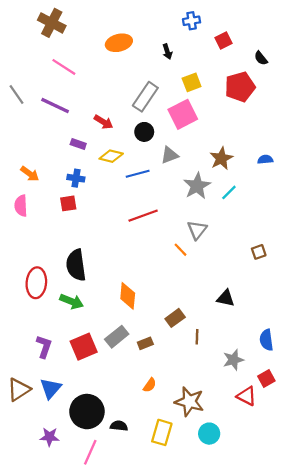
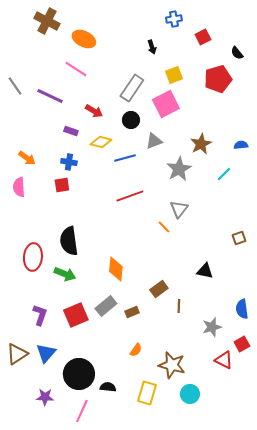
orange ellipse: (119, 43) -> (84, 39), moved, turned 40
pink line: (64, 67) -> (76, 69), moved
cyan line: (229, 192) -> (224, 174), moved
brown square: (259, 252) -> (239, 238), moved

